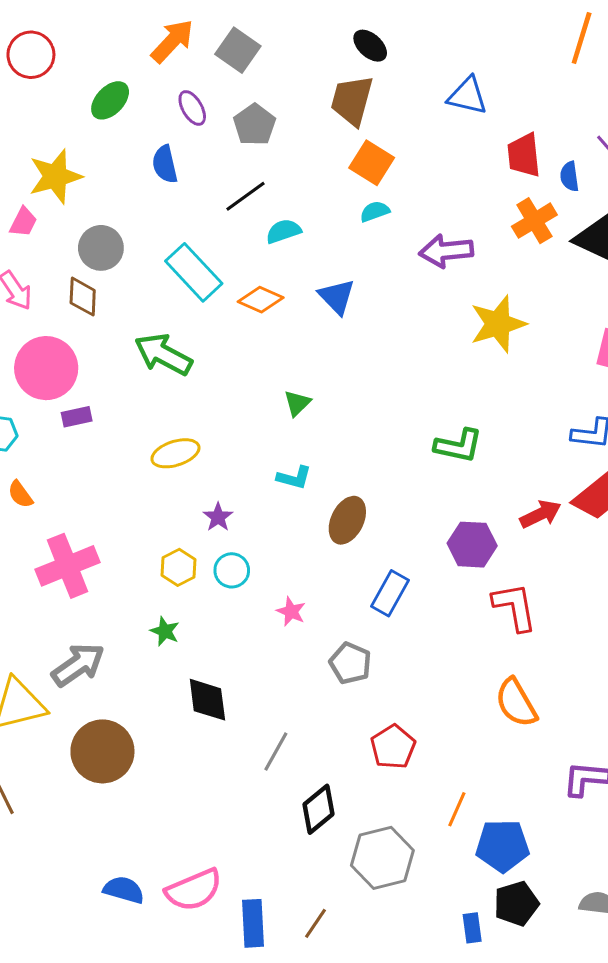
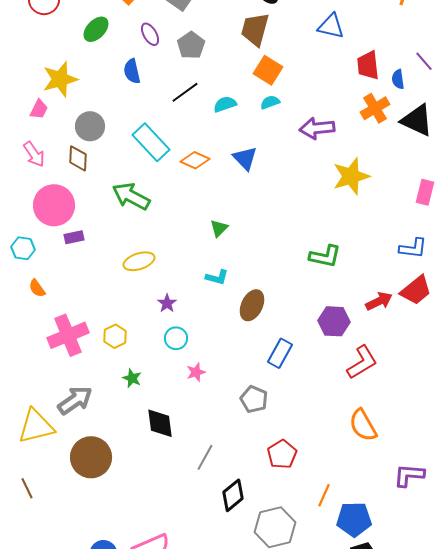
cyan semicircle: (283, 231) -> (225, 104), moved
yellow hexagon: (179, 567) -> (115, 336), moved
red L-shape: (515, 607) -> (362, 362), turned 69
pink star: (291, 611) -> (196, 372), moved, turned 30

